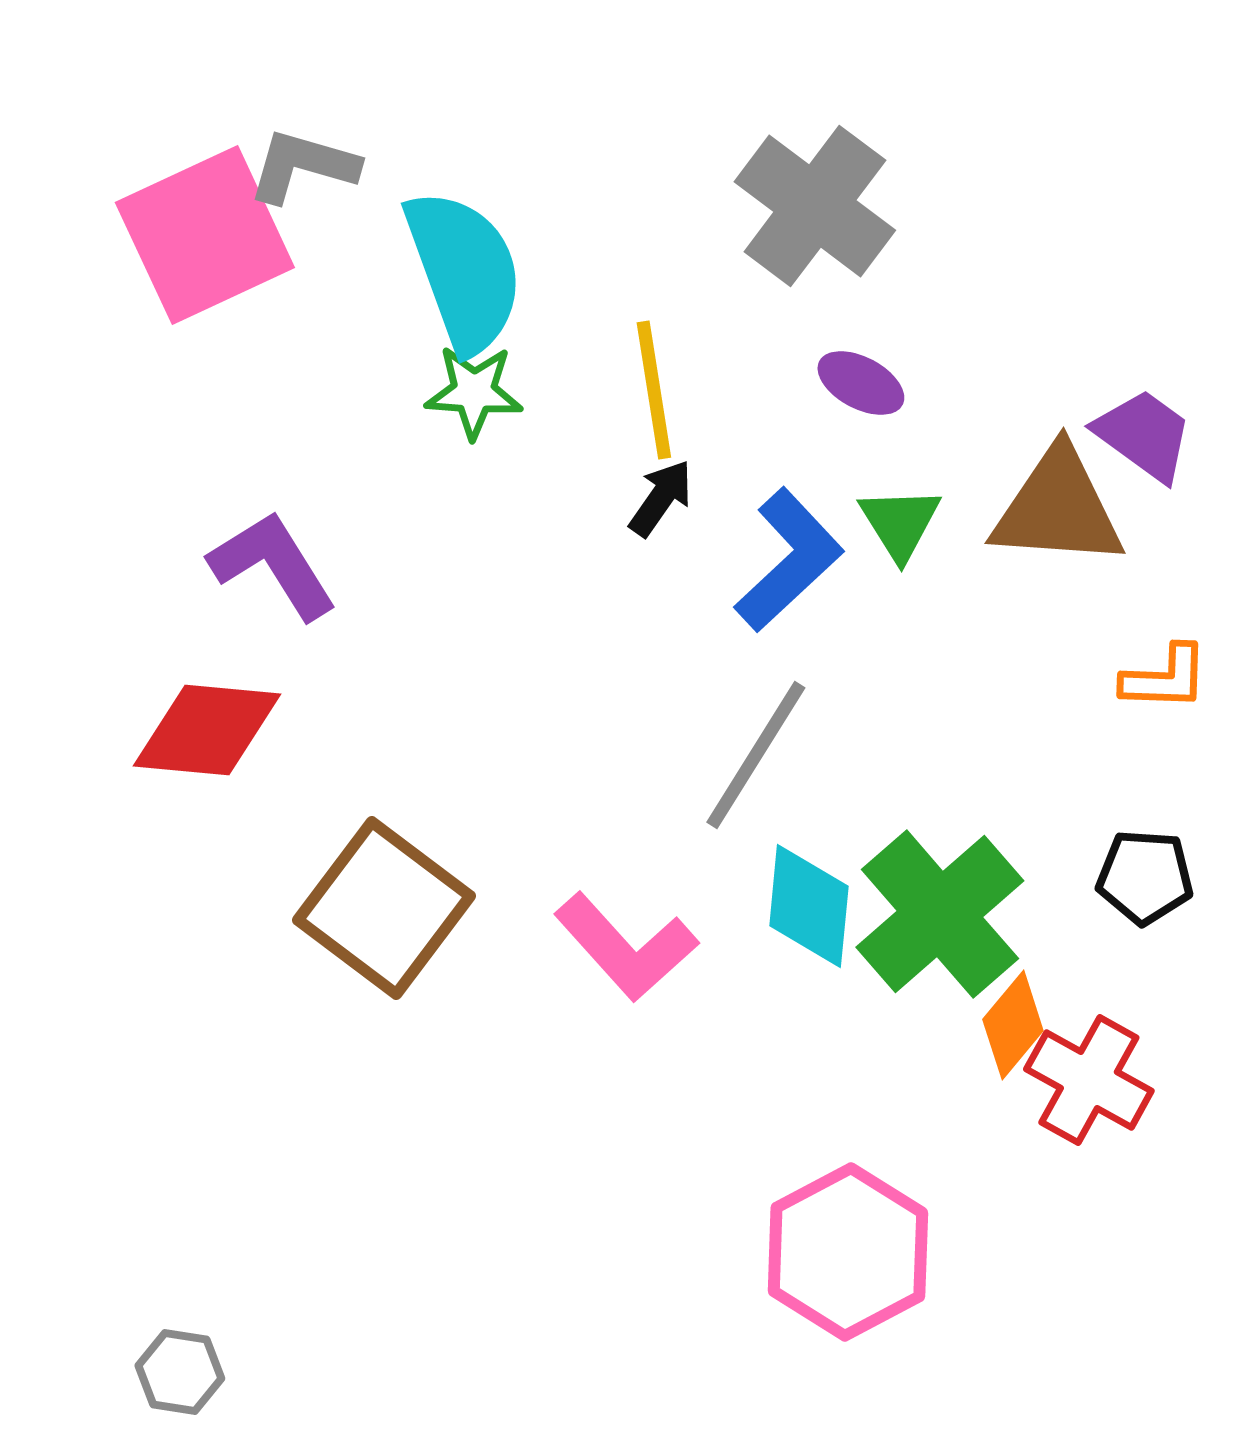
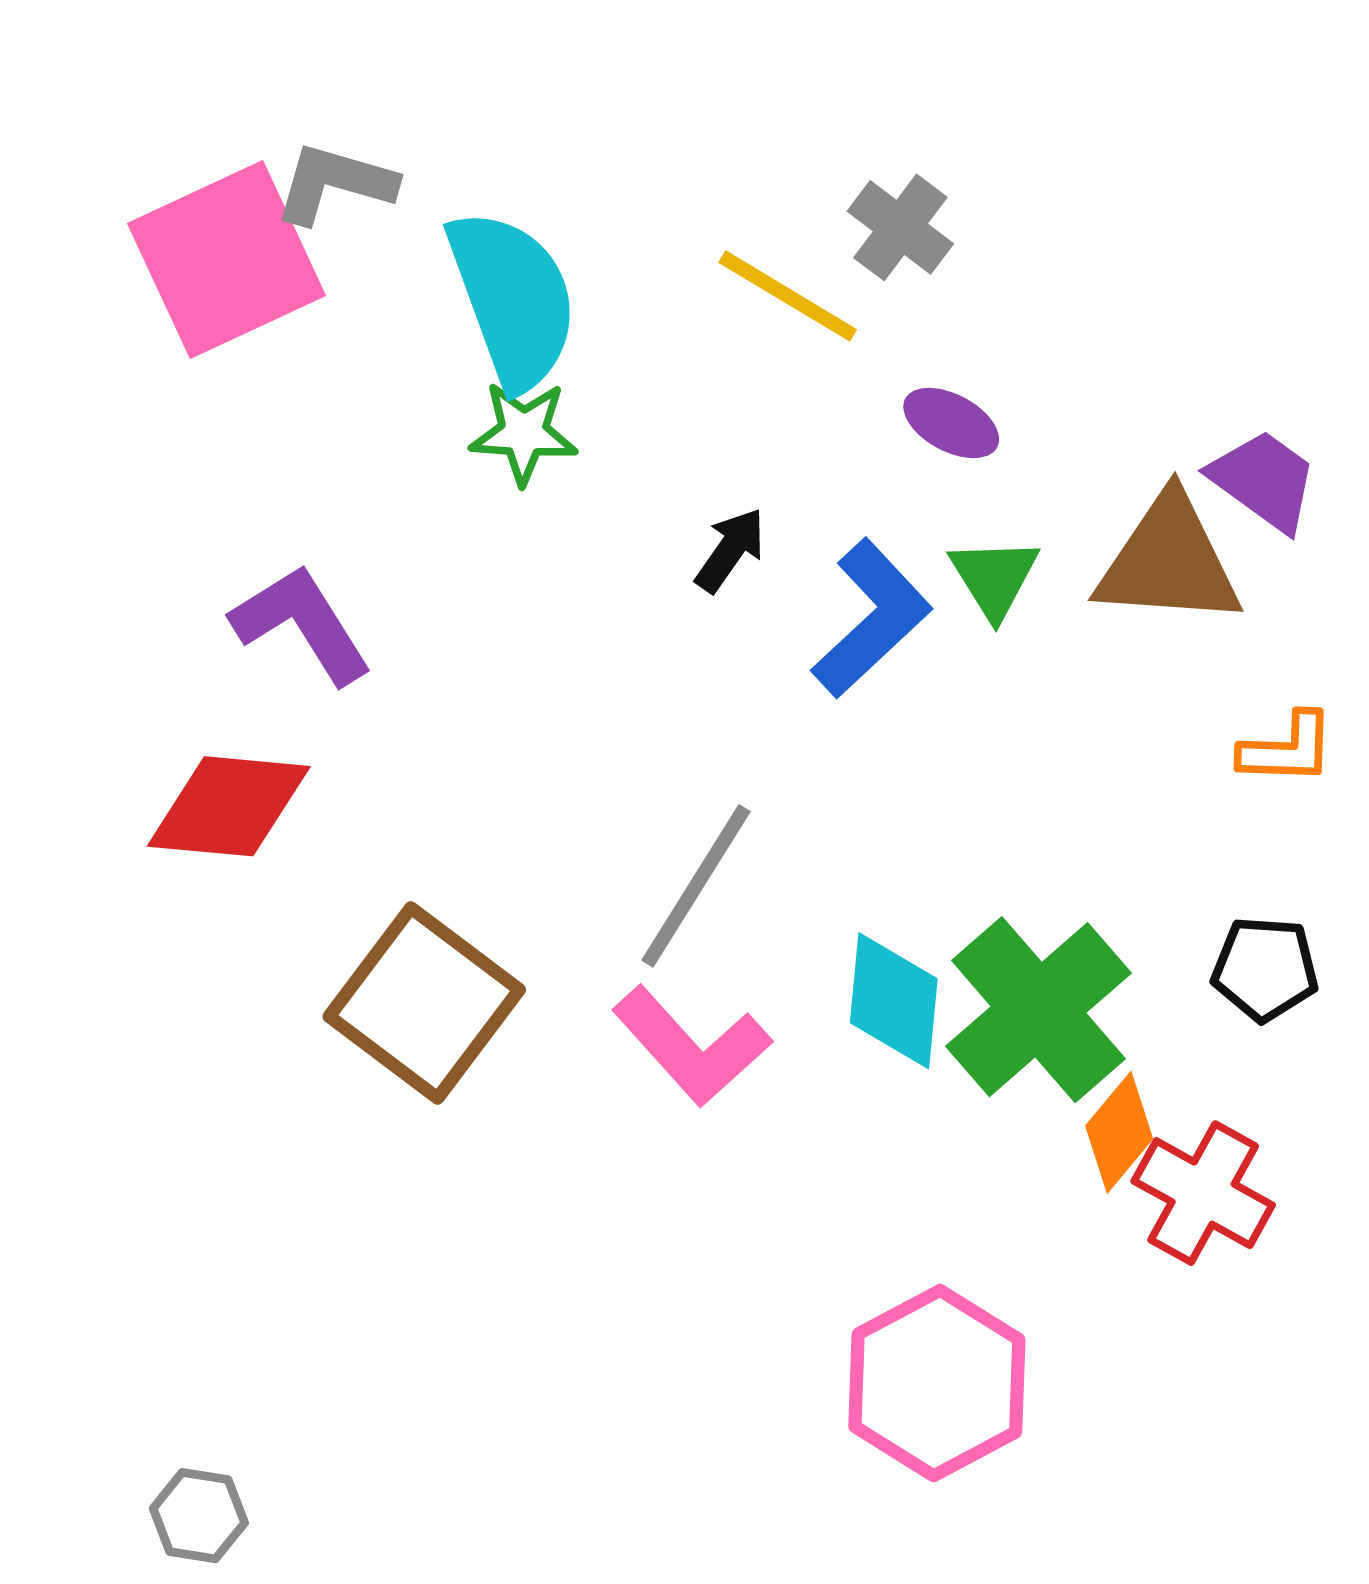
gray cross: (815, 206) -> (900, 227), size x0.6
yellow line: (654, 390) -> (788, 296), moved, turned -50
gray line: (756, 755) -> (696, 886), moved

